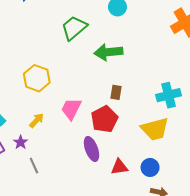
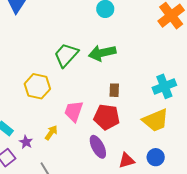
green trapezoid: (74, 28) -> (66, 55), moved
red pentagon: (105, 119) -> (107, 117), turned -30
yellow arrow: (37, 120) -> (51, 133), moved
purple star: (21, 142) -> (26, 142), moved

